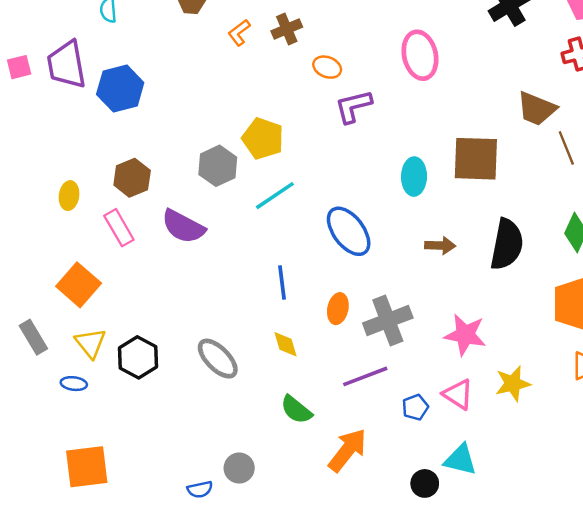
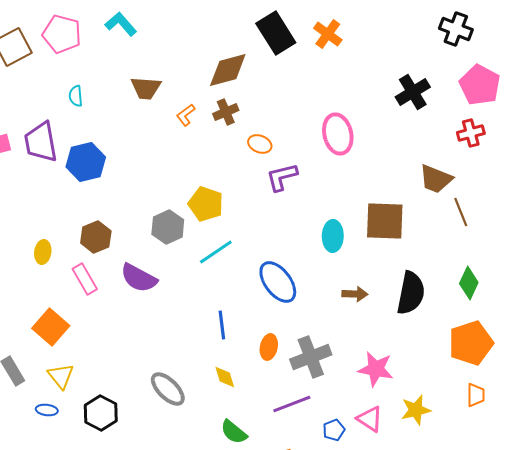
black hexagon: (138, 357) -> (101, 413), moved

